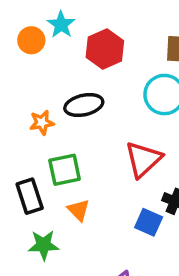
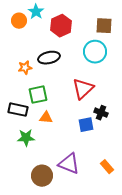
black rectangle: (30, 196) -> (18, 110), turned -60
orange triangle: (79, 210) -> (46, 118), turned -40
blue square: (149, 222) -> (86, 125), turned -35

